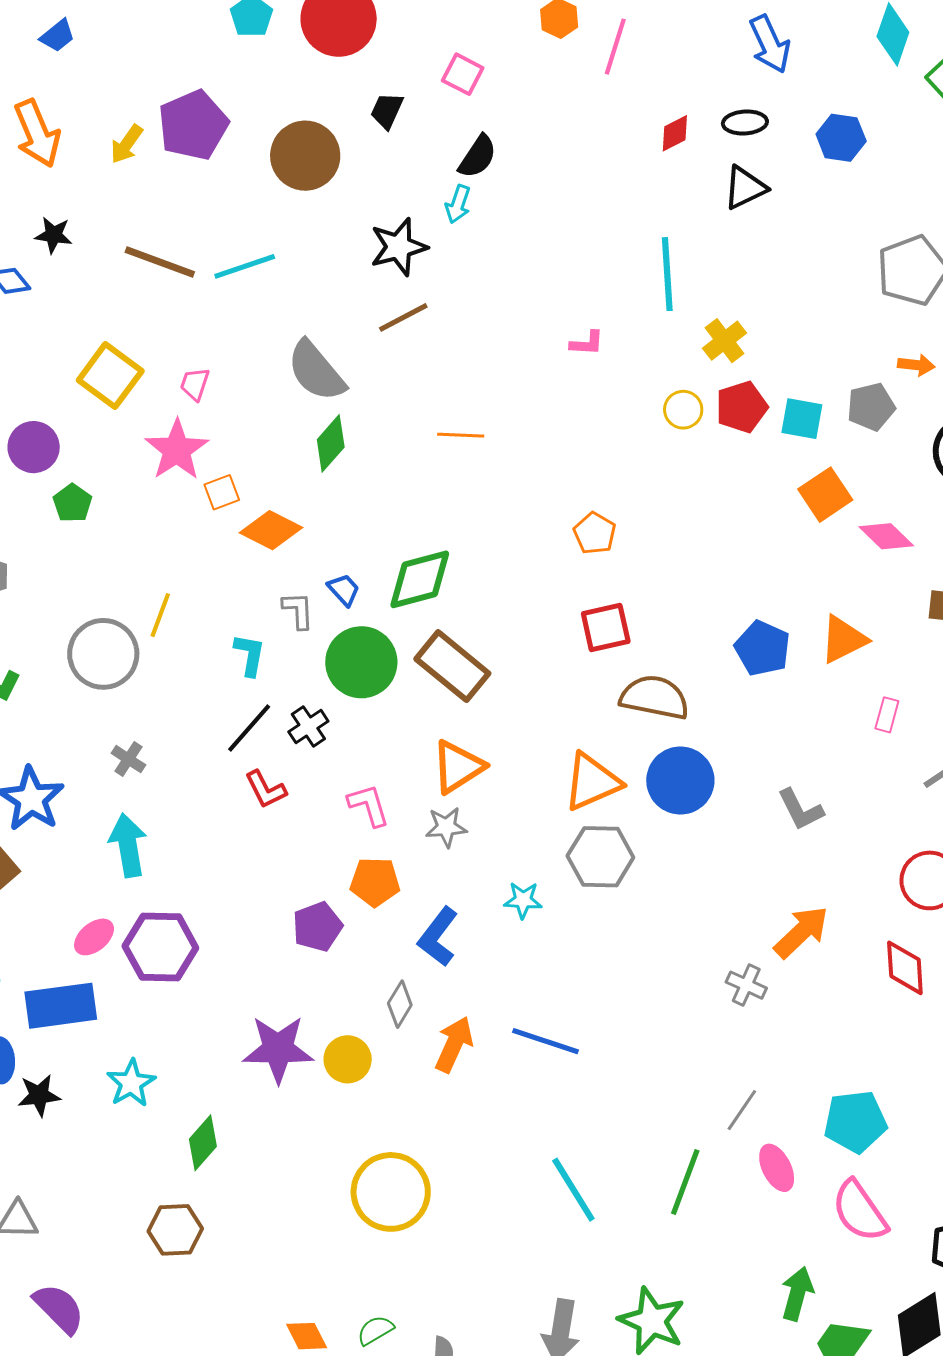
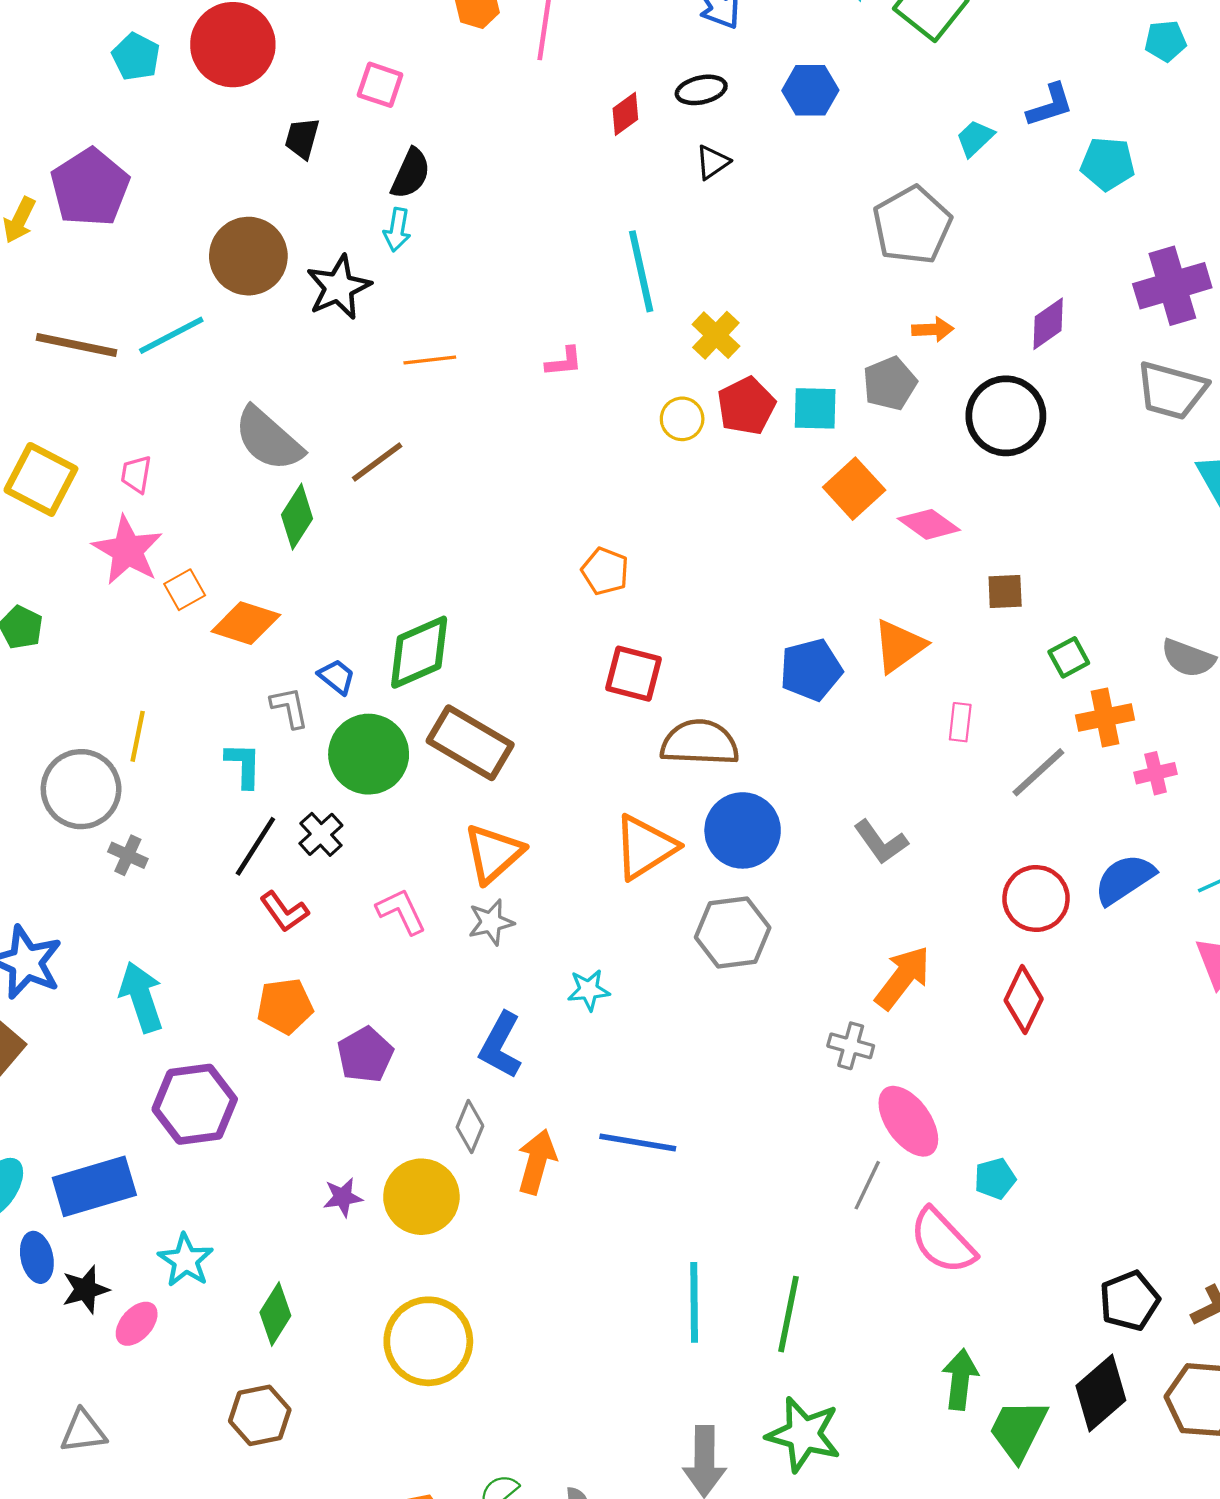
brown circle: (305, 156) -> (248, 256), moved
black triangle: (745, 188) -> (712, 162), size x0.7
brown line: (403, 317) -> (377, 462), moved
orange line: (461, 435) -> (430, 360), moved
red square: (606, 627) -> (633, 674), turned 36
blue pentagon: (763, 648) -> (811, 670), turned -30
gray cross: (128, 759) -> (128, 855), moved
gray hexagon: (600, 857) -> (733, 933), moved
orange pentagon: (375, 882) -> (285, 1006), moved
pink ellipse: (94, 937) -> (137, 1324), moved
red diamond: (905, 968) -> (1024, 1000), turned 38
purple star: (278, 1049) -> (343, 1197), size x0.5
yellow circle: (348, 1059) -> (421, 1197), size x1.4
cyan pentagon: (855, 1122) -> (995, 1179), size x0.6
pink ellipse: (777, 1168) -> (908, 1121), moved, size x1.4
green line: (685, 1182) -> (789, 1314), moved
cyan line: (573, 1190) -> (694, 1302), turned 40
yellow circle: (391, 1192) -> (428, 1341), moved
pink semicircle: (860, 1211) -> (943, 1241), moved

